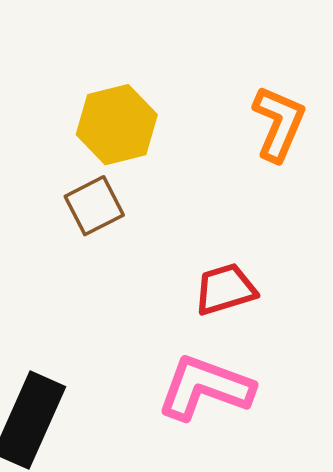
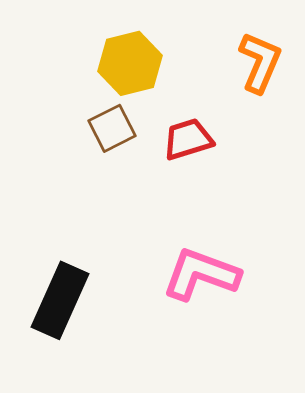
red trapezoid: (225, 289) -> (188, 139), moved

